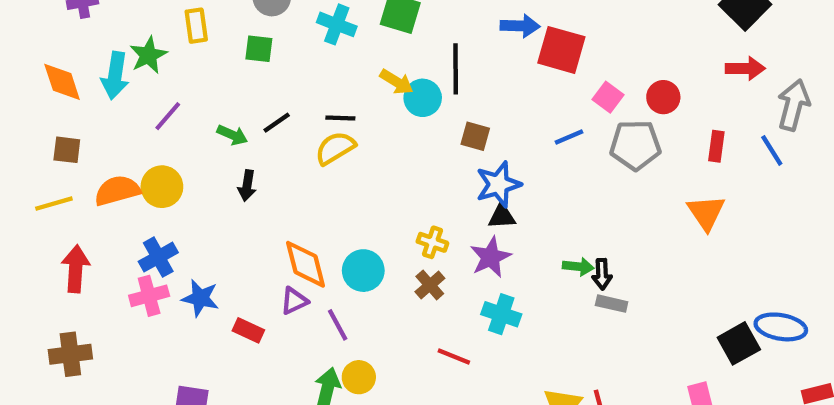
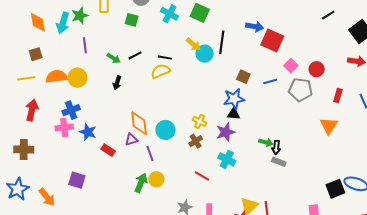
purple line: (168, 116) -> (85, 45), turned -56
brown square: (475, 136) -> (243, 77), moved
brown square: (67, 150) -> (36, 54), turned -32

